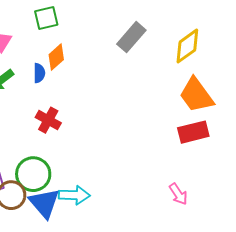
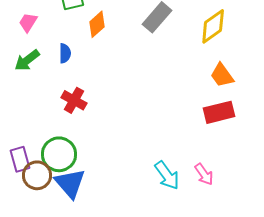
orange diamond: (56, 57) -> (97, 24), moved
orange trapezoid: (196, 95) -> (222, 75), size x0.7
cyan arrow: (74, 195) -> (167, 175), moved, turned 52

